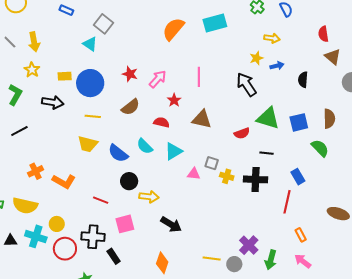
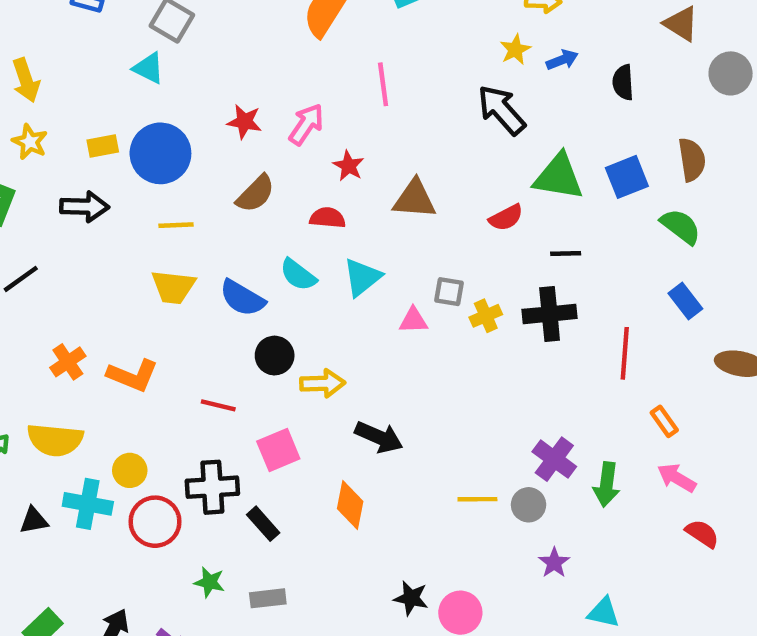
pink line: (199, 77) -> (383, 84), moved
yellow cross: (227, 176) -> (486, 316), turned -32
blue rectangle: (298, 177) -> (685, 301), moved
orange diamond: (162, 263) -> (350, 505), moved

